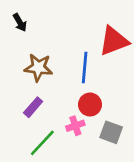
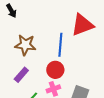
red circle: (90, 105) -> (55, 70), moved

